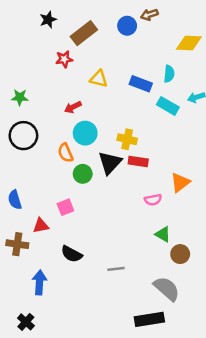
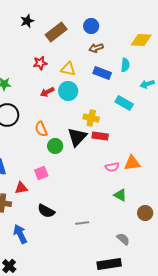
brown arrow: (149, 15) -> (96, 48), moved
red star: (64, 59) -> (40, 63), moved
cyan rectangle: (168, 106) -> (124, 103), moved
cyan circle: (85, 133) -> (68, 91), moved
orange triangle: (180, 182) -> (132, 163), moved, turned 30
brown circle: (180, 254) -> (145, 213), moved
blue arrow: (39, 282) -> (20, 234), turned -30
gray semicircle: (167, 289) -> (123, 239), size x0.6

